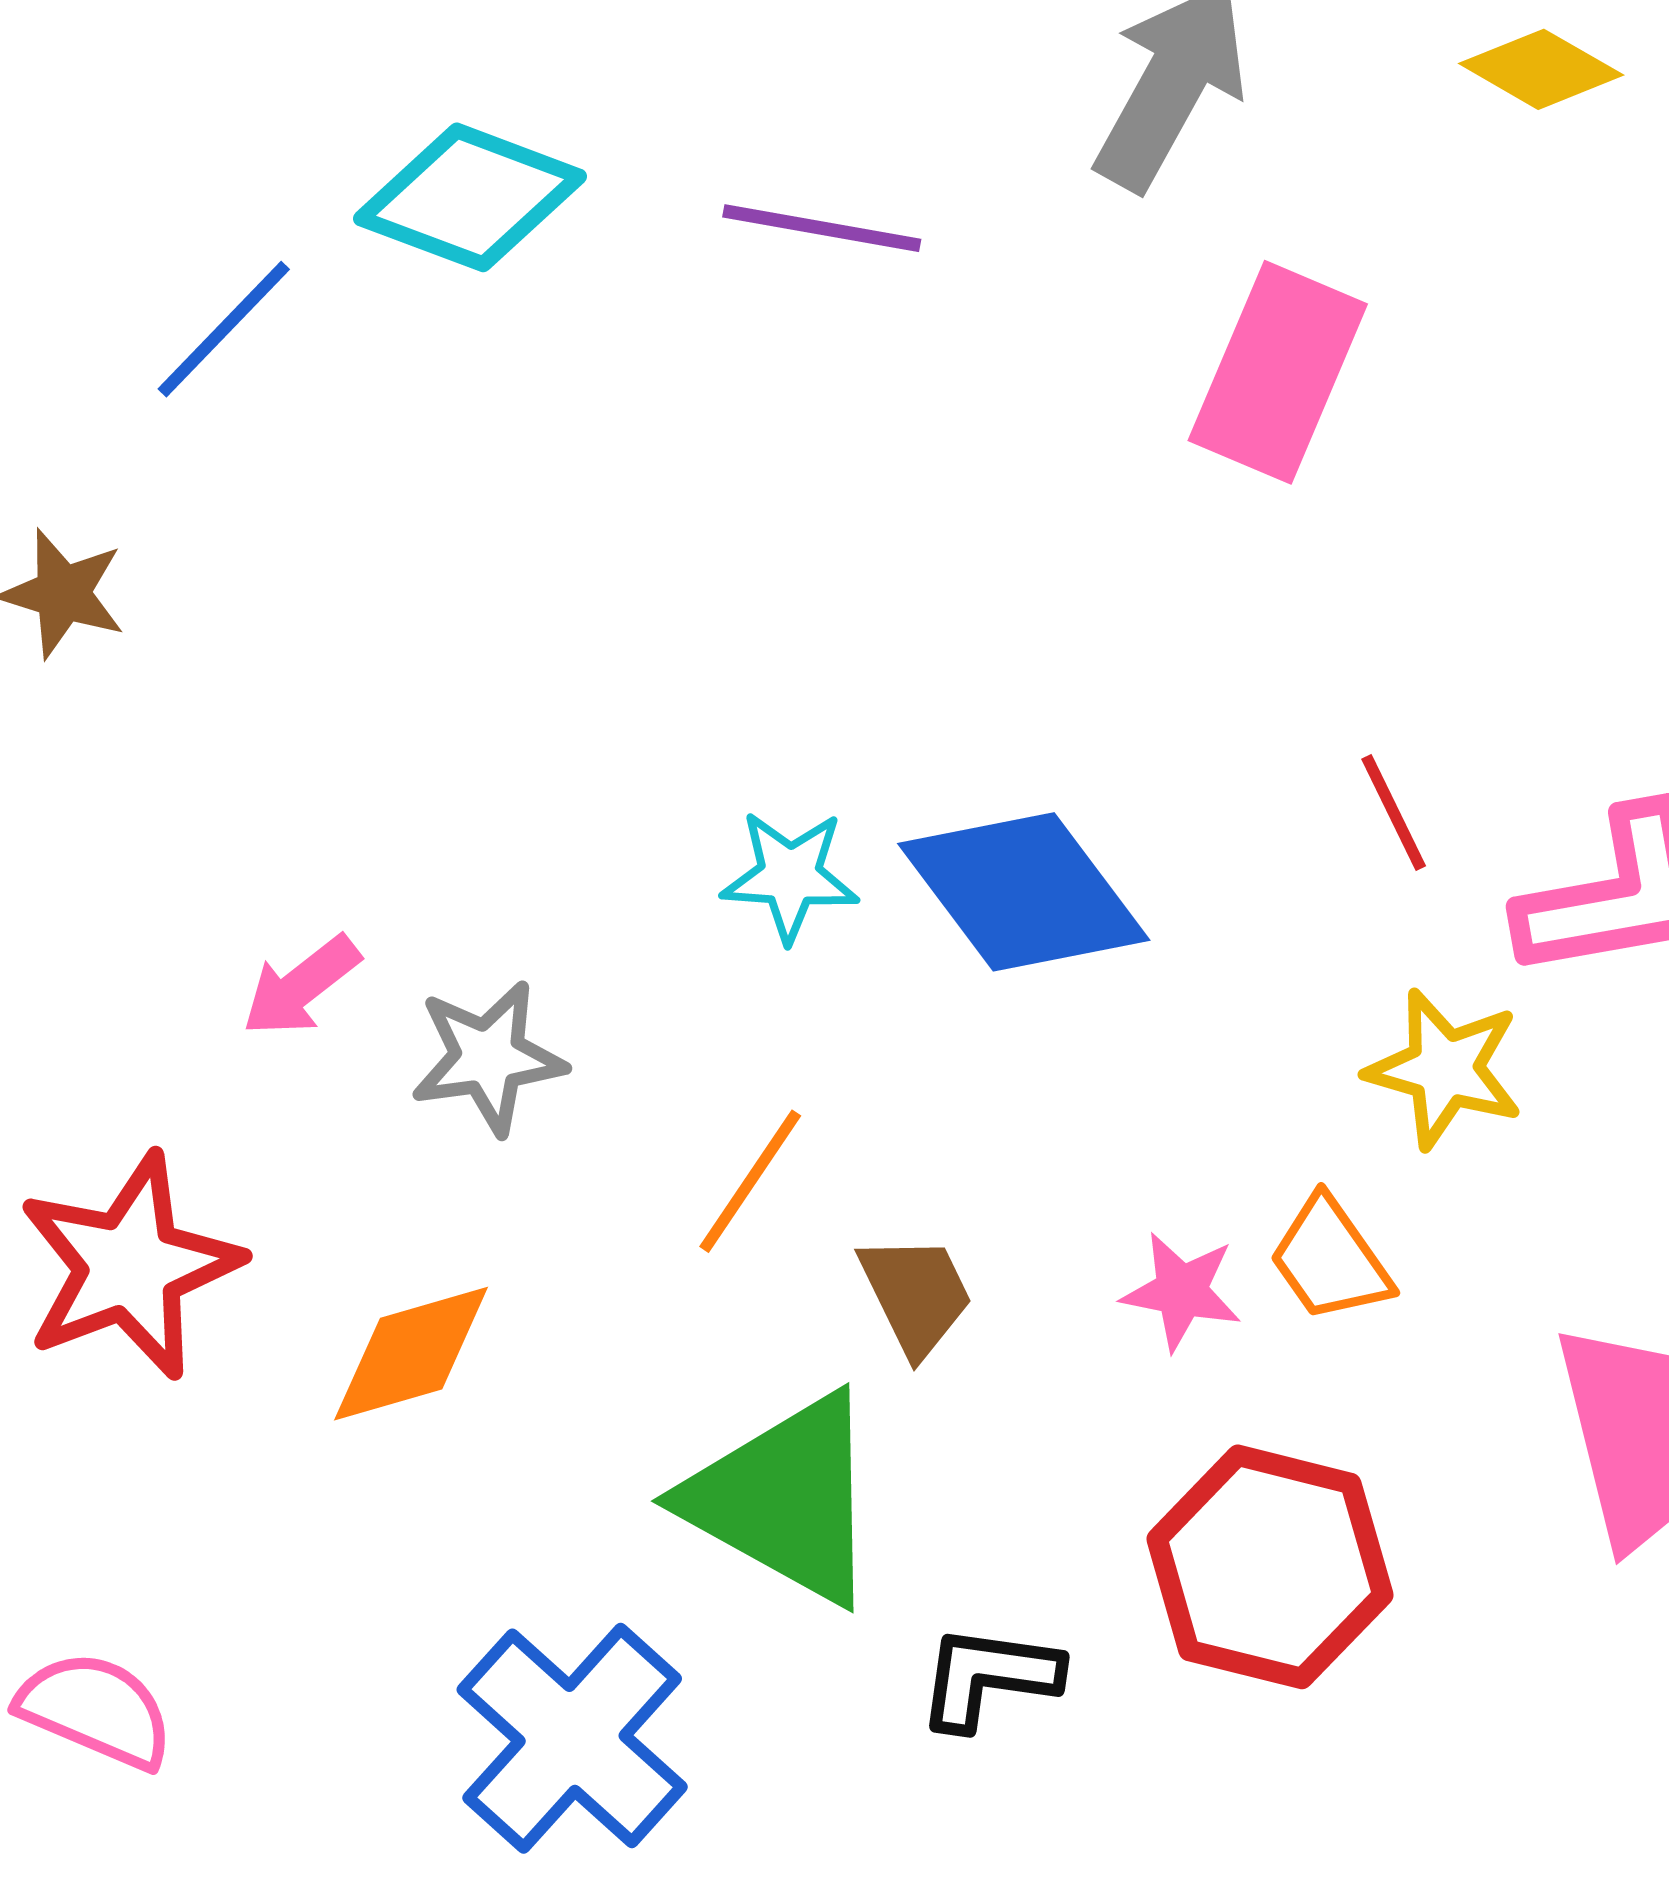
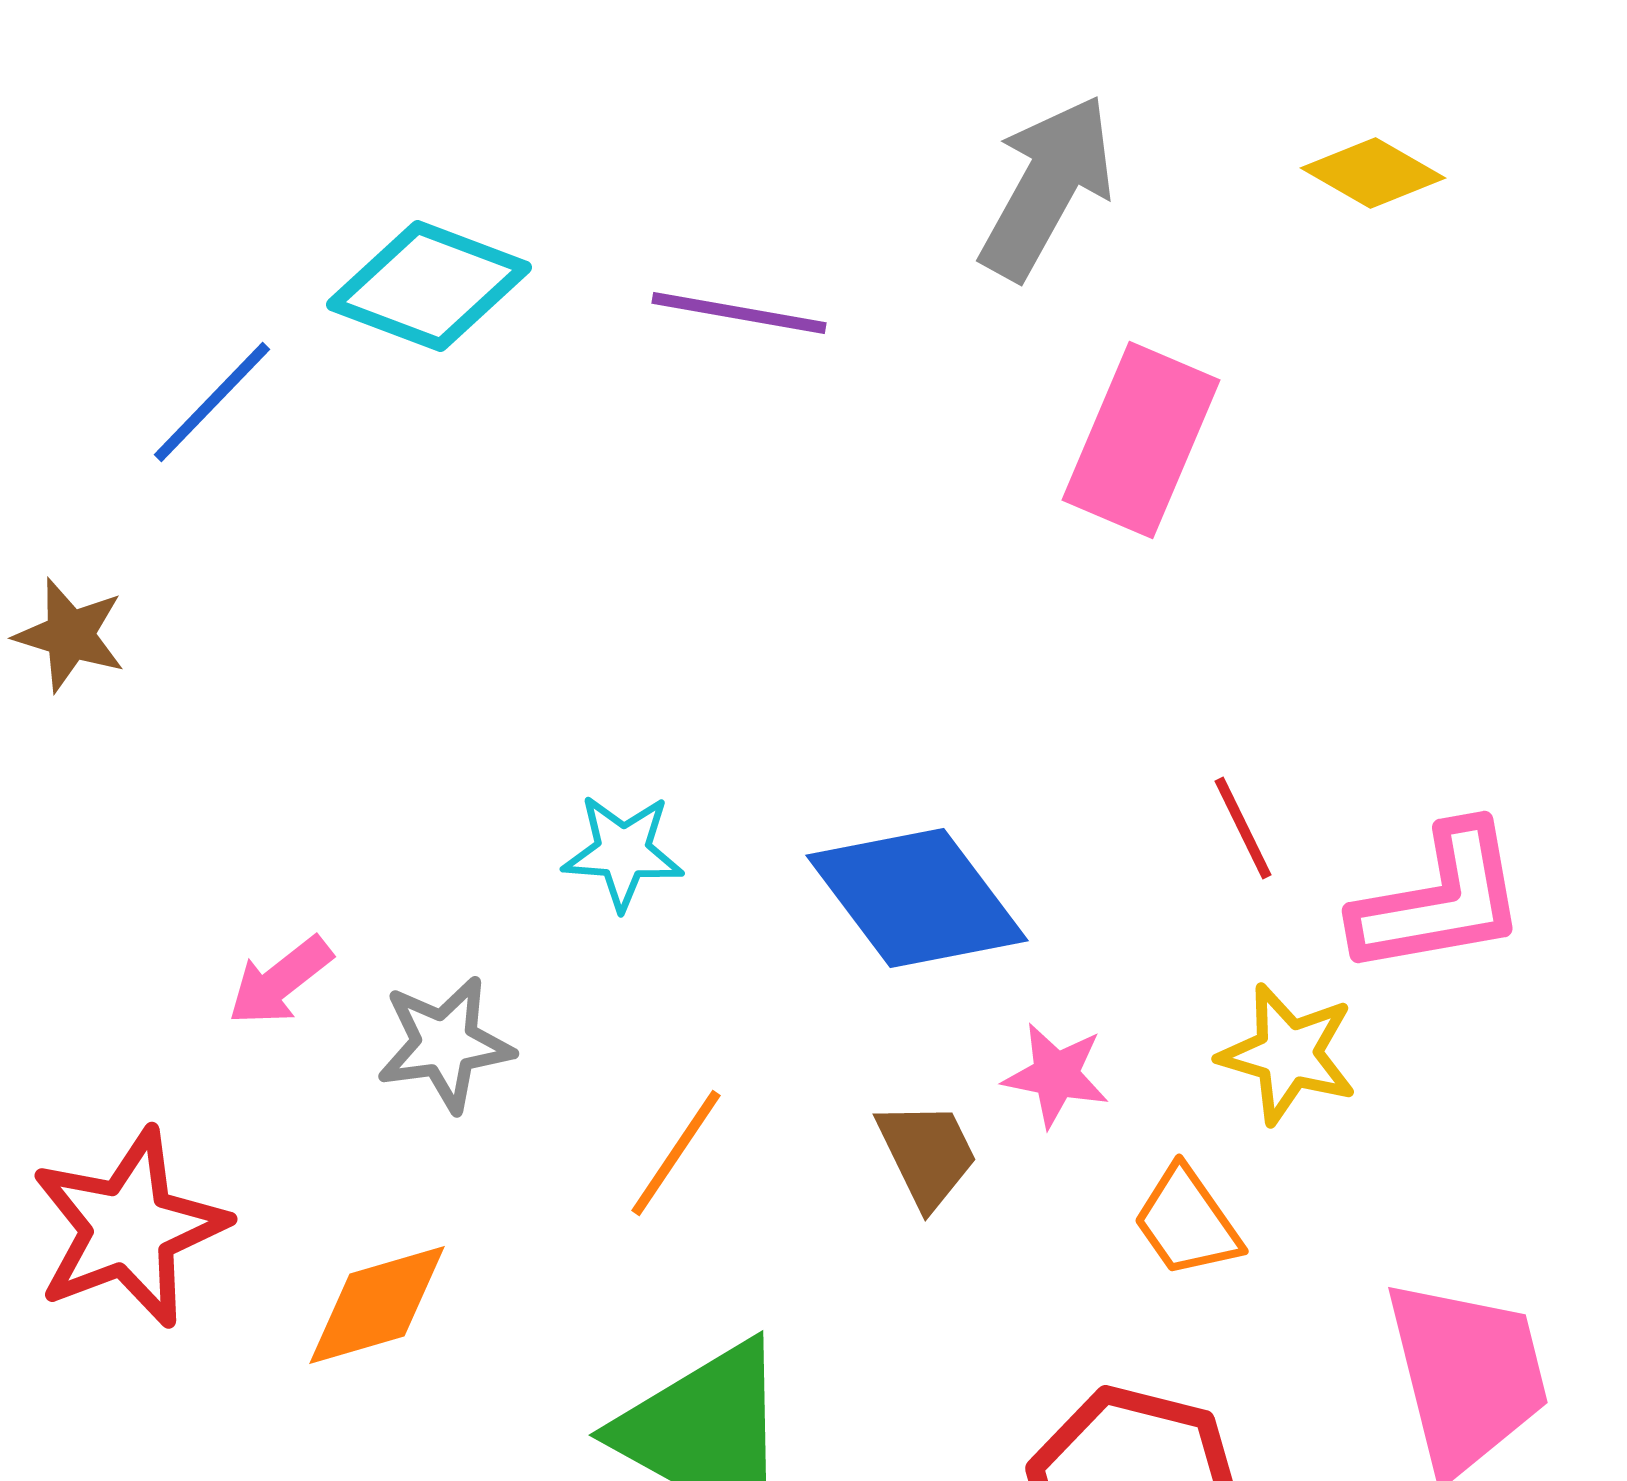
cyan star: (790, 876) -> (623, 852), moved
pink star: (1181, 1291) -> (1056, 1075), moved
brown trapezoid: (916, 1295) -> (927, 1154), moved

